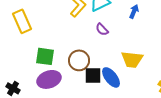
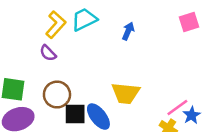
purple semicircle: (102, 29) -> (48, 53), moved

